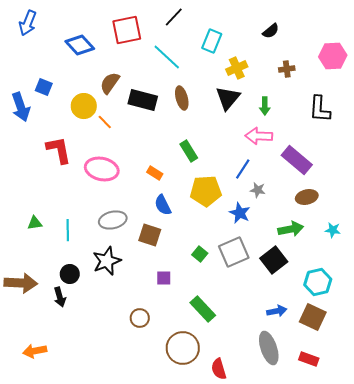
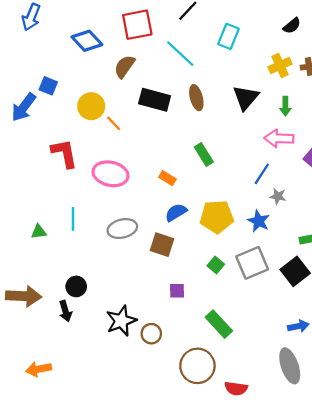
yellow cross: (237, 68) -> (280, 65), moved
brown semicircle: (110, 83) -> (124, 66), moved
blue arrow: (21, 107) -> (24, 107), turned 56
yellow pentagon: (206, 191) -> (217, 217), moved
blue semicircle: (163, 205) -> (176, 212), turned 85
cyan line: (68, 230) -> (73, 219), moved
black star: (107, 261) -> (121, 321), moved
red semicircle: (219, 369) -> (236, 388), turned -65

